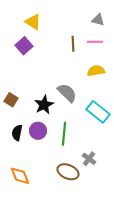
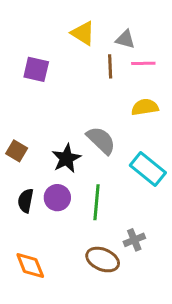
gray triangle: (98, 20) -> (125, 39), moved
yellow triangle: (33, 22) -> (83, 33), moved
purple square: (24, 46) -> (36, 69), turned -36
gray cross: (89, 159) -> (134, 240), turned 32

